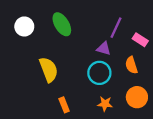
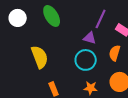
orange semicircle: (131, 65) -> (115, 53), turned 35

